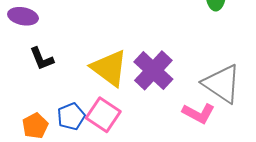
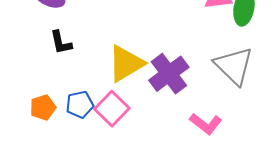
yellow triangle: (109, 68) -> (126, 64), turned 42
gray triangle: (222, 84) -> (234, 66), moved

